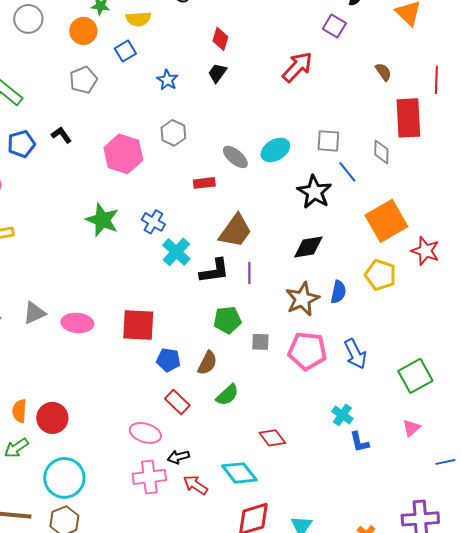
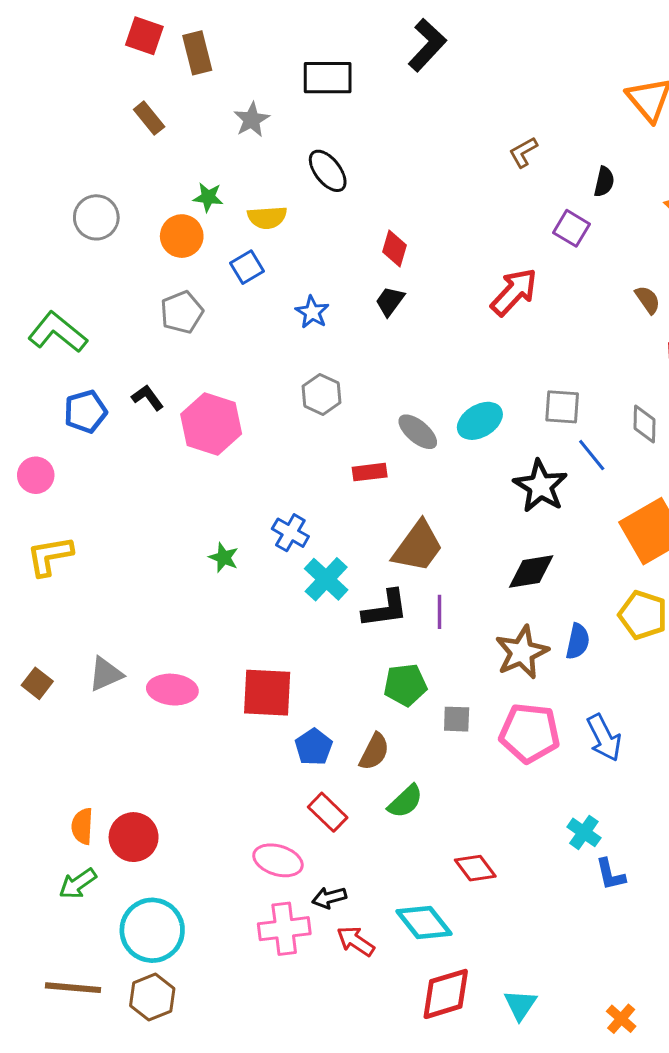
pink hexagon: (123, 154) -> (211, 424), moved
green star: (102, 220) -> (224, 558), moved, size x0.6
blue pentagon: (168, 360) -> (314, 747), turned 30

